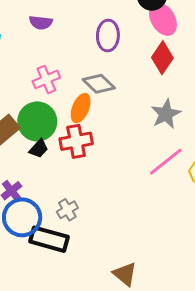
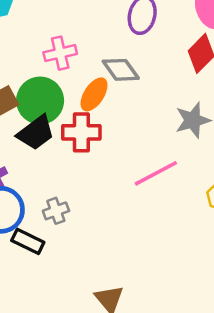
black trapezoid: (39, 149) -> (36, 133), size x1.6
pink line: (166, 162) -> (156, 173), moved
black rectangle: (49, 239) -> (28, 241), size x0.7

